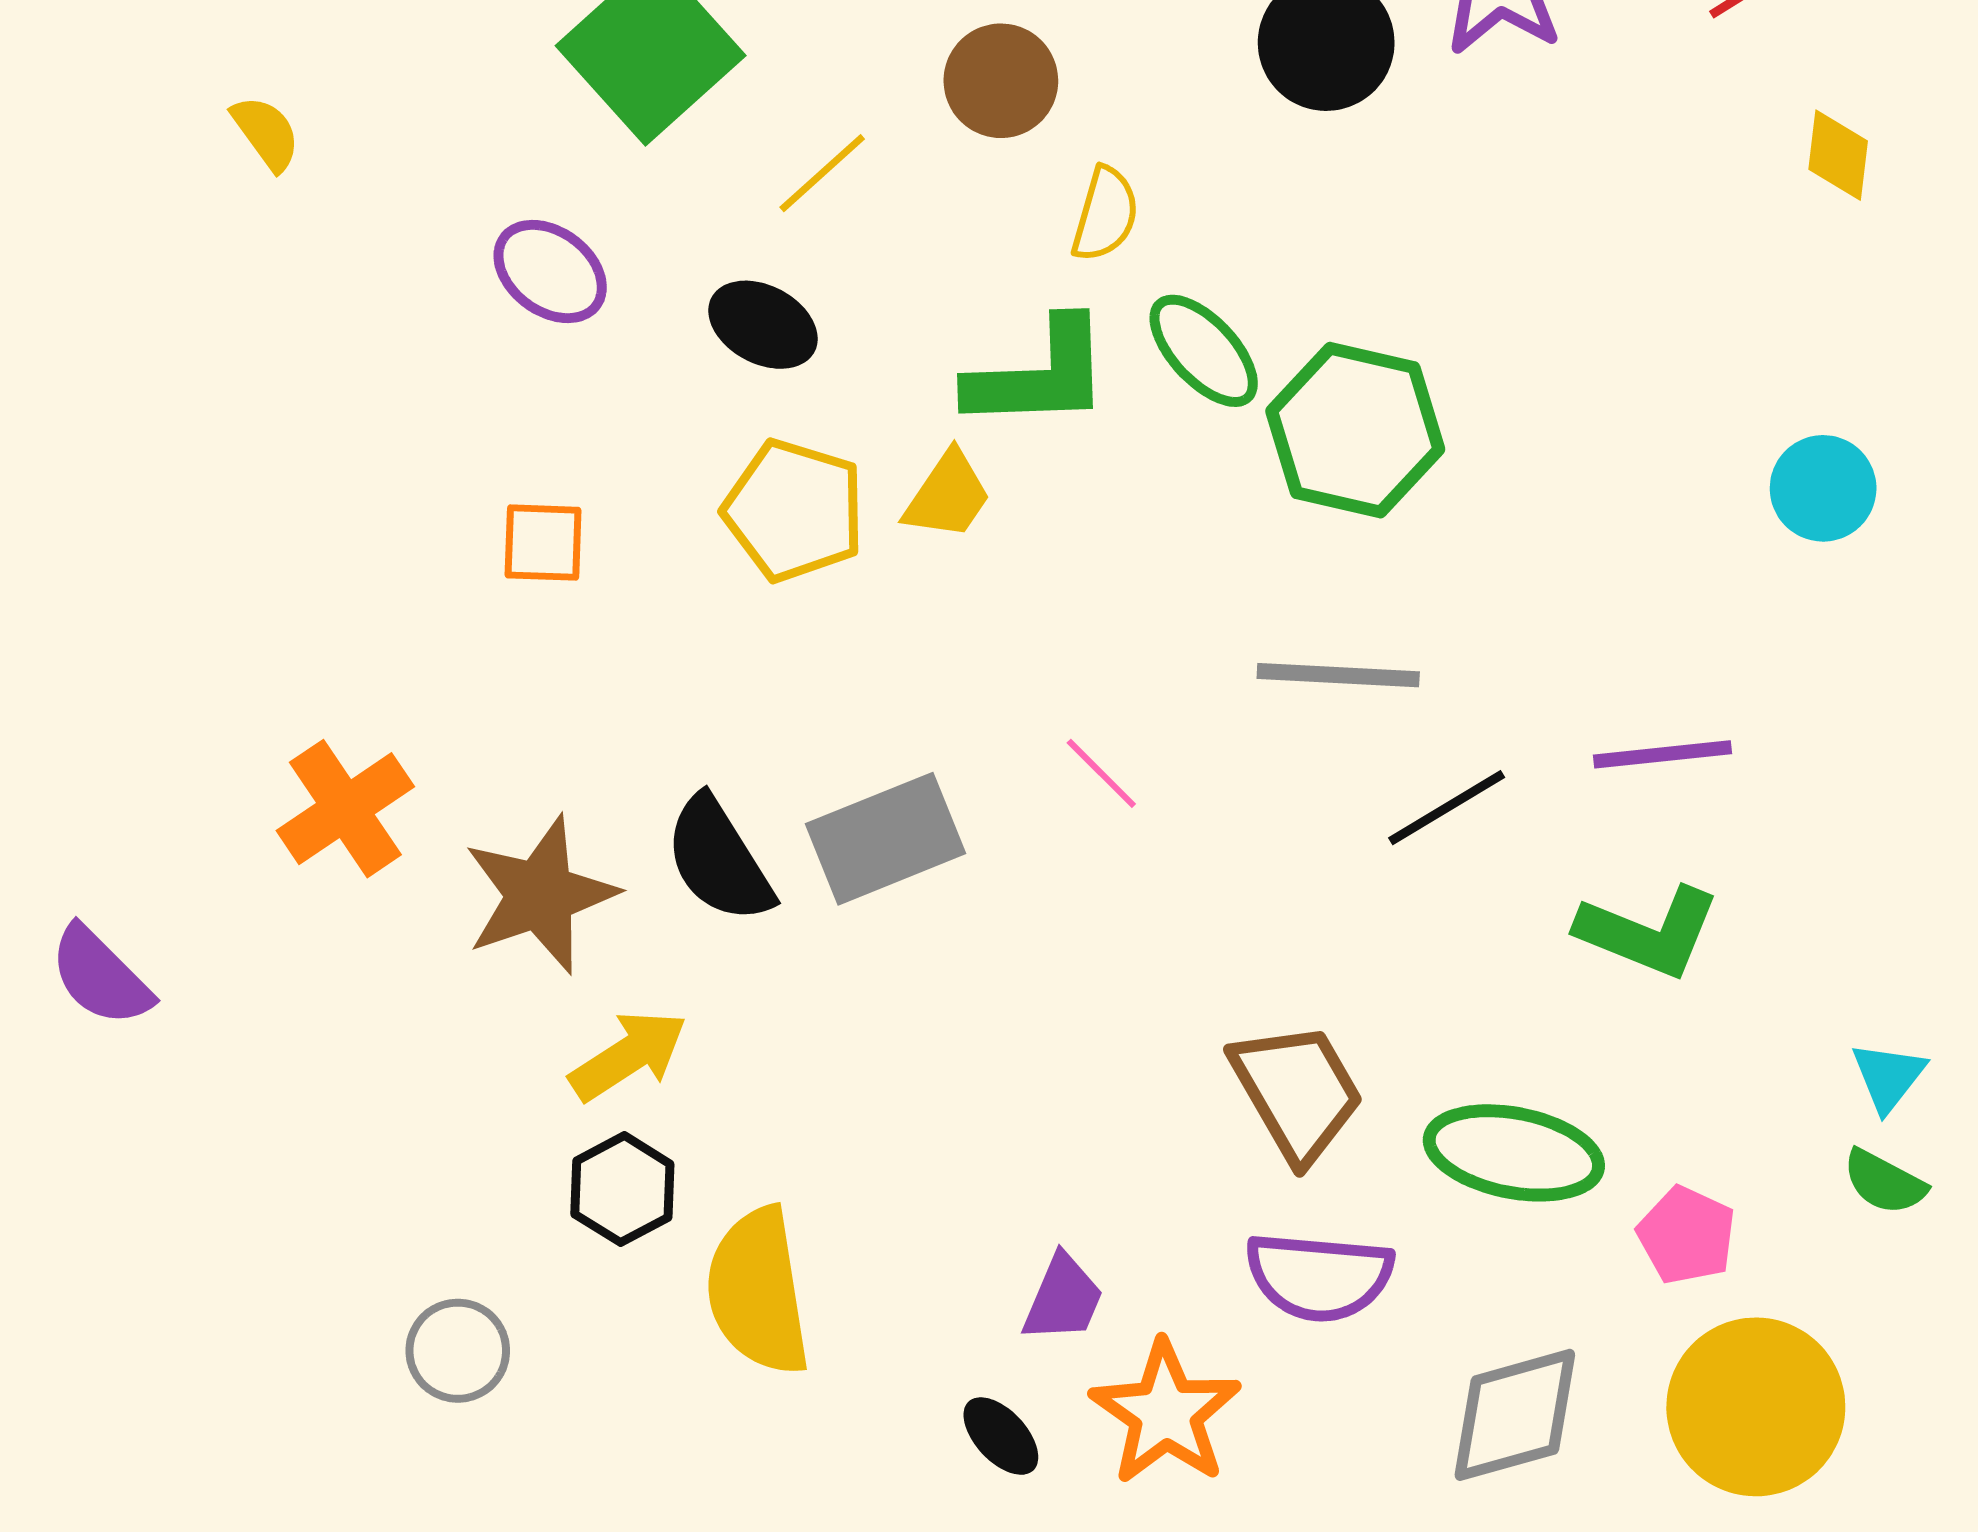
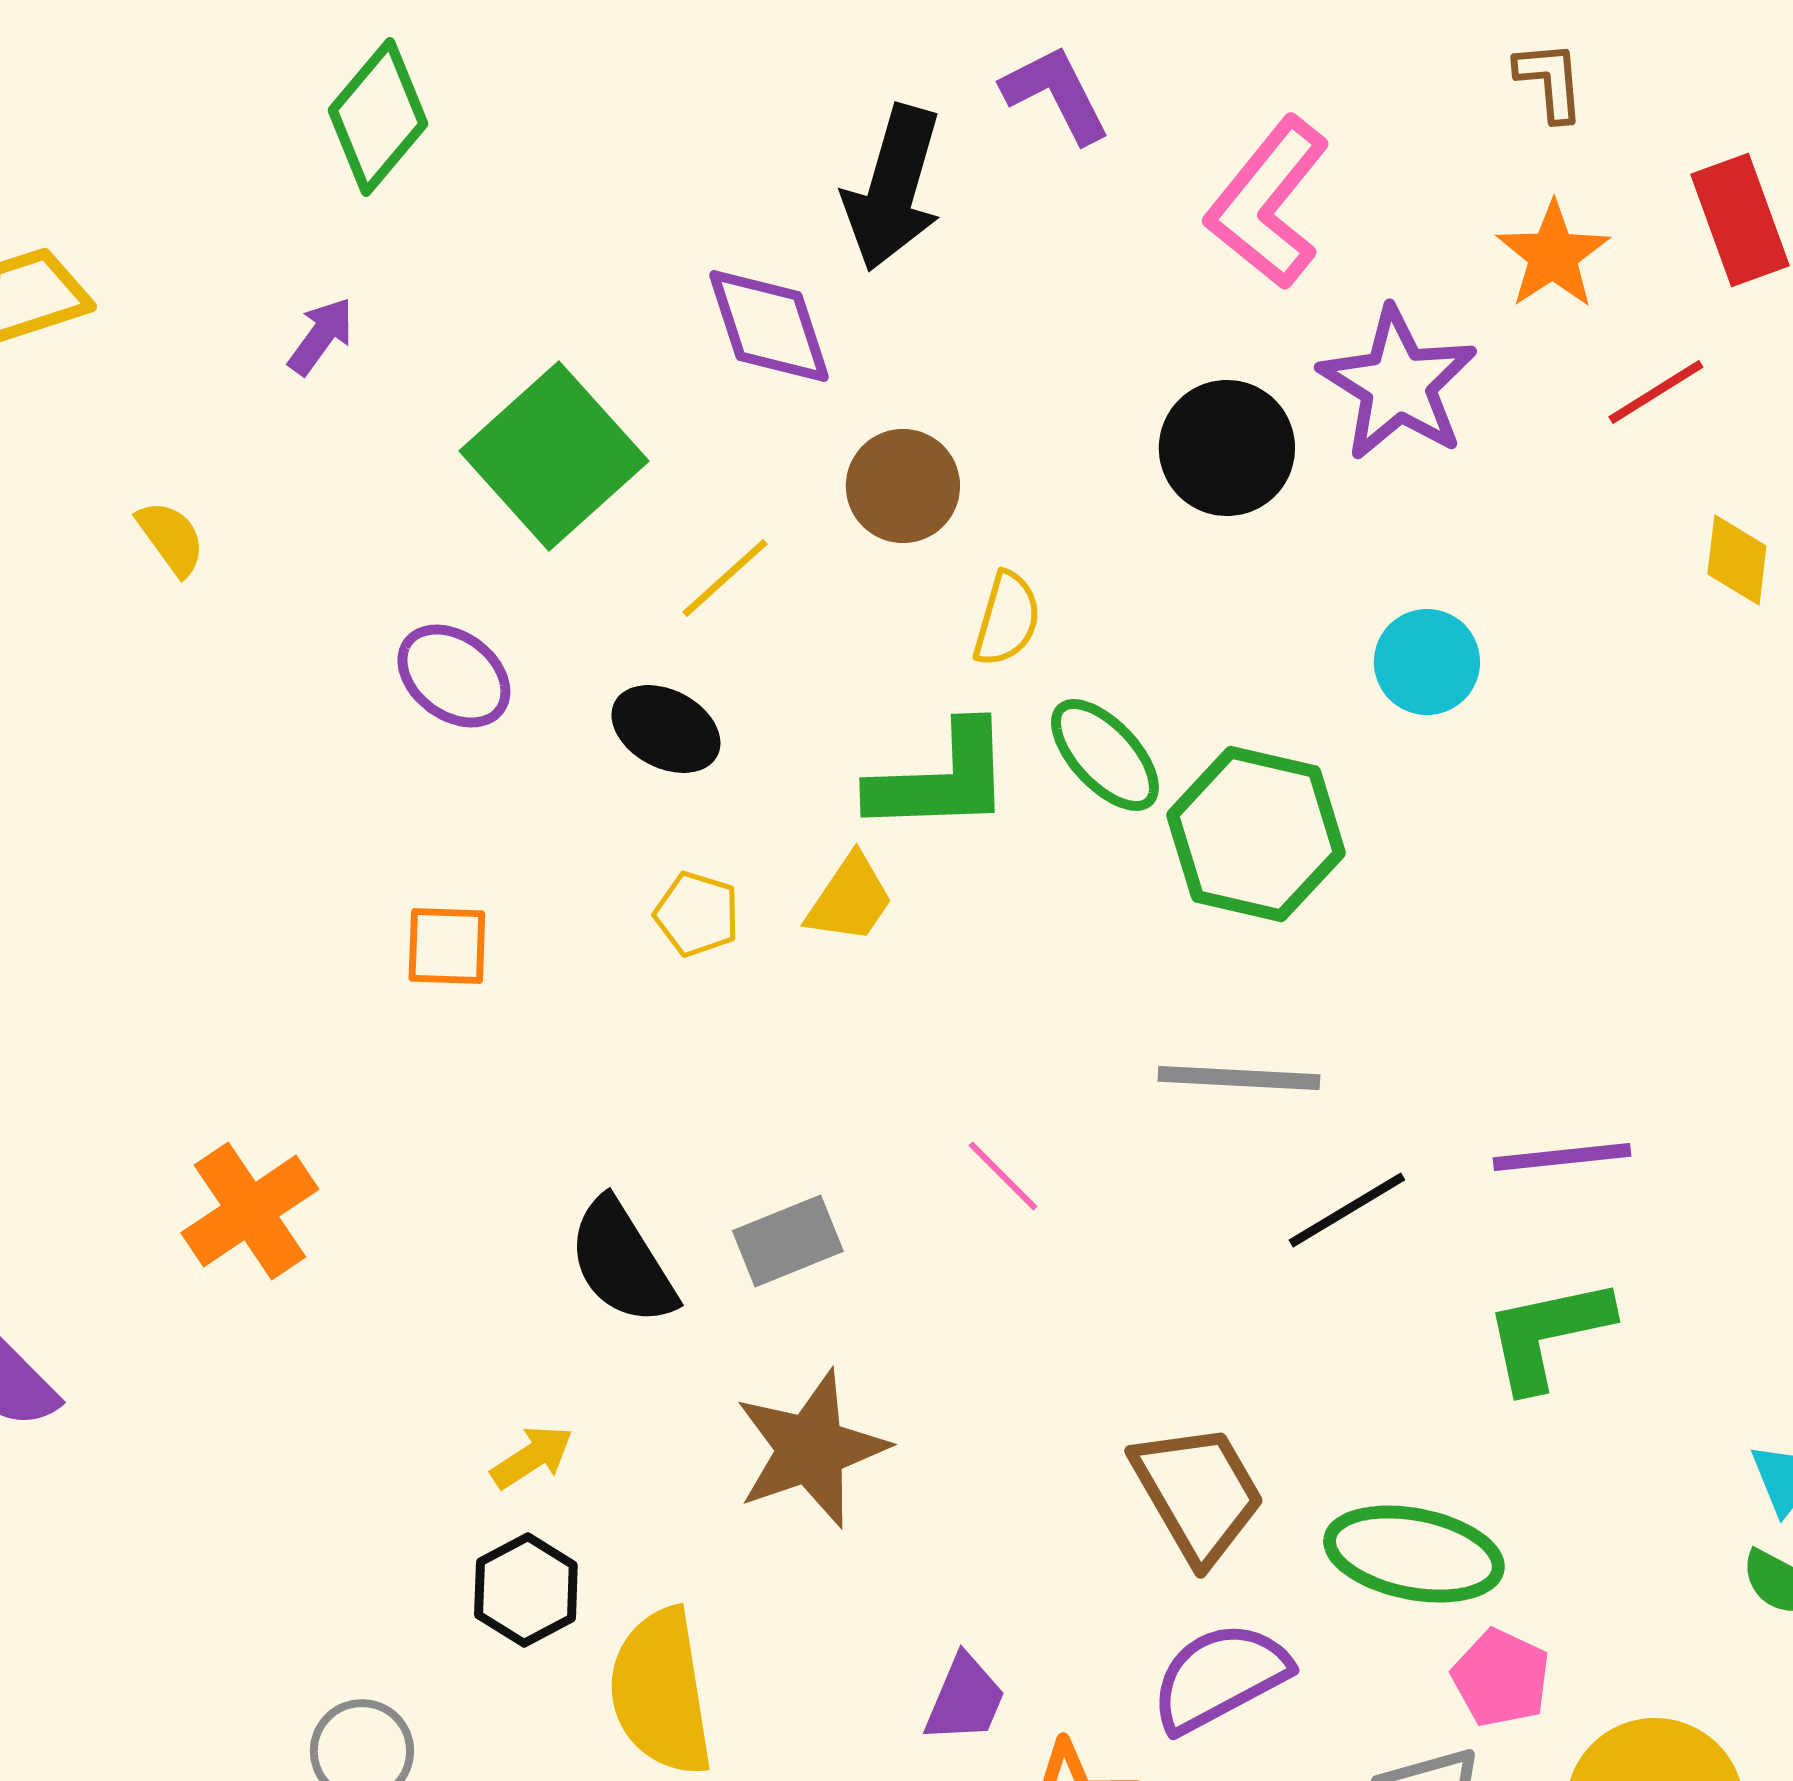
cyan circle: (1823, 488) -> (1427, 662), moved
yellow pentagon: (794, 510) -> (697, 914), size x0.6
gray rectangle: (885, 839) -> (788, 1241), size x0.7
brown star: (540, 895) -> (811, 1449), moved
green L-shape: (1648, 932) -> (1548, 1334), turned 146
yellow arrow: (628, 1056) -> (532, 1457), size x0.7
pink pentagon: (1687, 1235) -> (1501, 1678), moved
purple semicircle: (1319, 1276) -> (1220, 1677), turned 147

